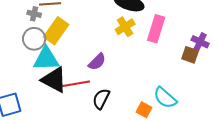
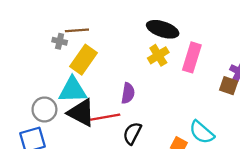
gray circle: (34, 39) -> (44, 109), moved
purple semicircle: (97, 62) -> (128, 93), turned -36

